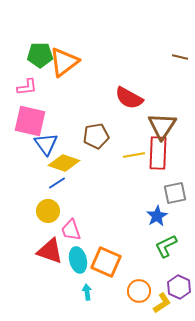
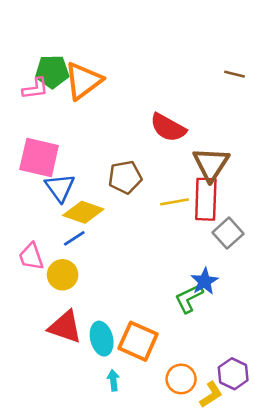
pink L-shape: (27, 87) -> (35, 89), moved
gray square: (175, 193) -> (228, 233), moved, turned -30
pink trapezoid: (71, 230) -> (31, 257), moved
green L-shape: (166, 246) -> (189, 298), moved

